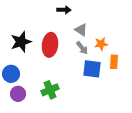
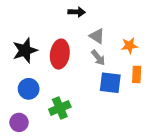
orange star: (101, 44) -> (129, 46), moved
blue circle: (11, 74) -> (29, 89), moved
purple circle: (18, 94) -> (19, 122), moved

